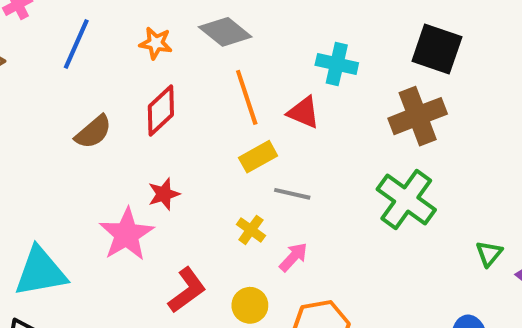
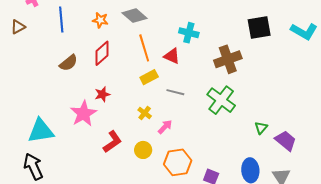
blue line: (76, 44) -> (61, 20), turned -30
black square: (437, 49) -> (259, 28), moved, turned -30
gray line: (292, 194) -> (175, 92), moved

